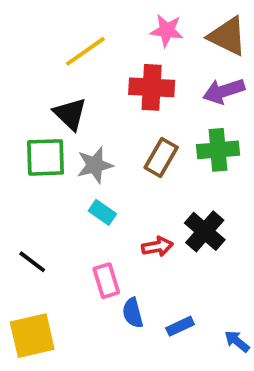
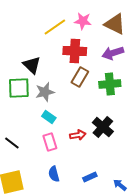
yellow line: (85, 51) -> (55, 27), moved
brown rectangle: (161, 157) -> (80, 77), moved
pink rectangle: (106, 281) -> (50, 142), moved
blue semicircle: (133, 313) -> (54, 174), moved

